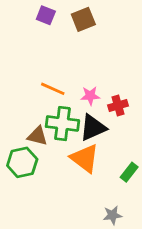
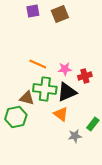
purple square: (46, 15) -> (33, 11), turned -32
orange triangle: (85, 158) -> (61, 114), size x0.7
gray star: (112, 215) -> (75, 136), moved

